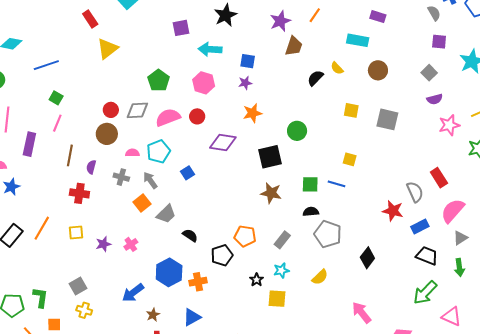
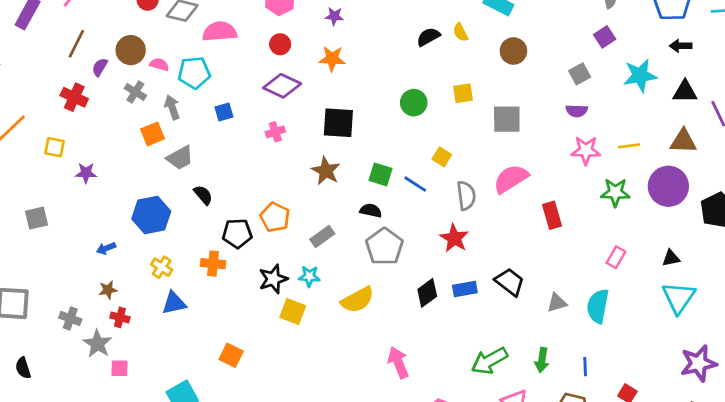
purple square: (439, 42) -> (605, 37), turned 35
yellow square: (351, 110) -> (463, 93), turned -35
red circle: (197, 116) -> (280, 44), moved
gray square: (387, 119) -> (507, 119), turned -30
green circle: (297, 131) -> (414, 103), moved
brown circle: (107, 134) -> (131, 50), moved
gray semicircle: (415, 192) -> (466, 196), moved
red star: (393, 211) -> (454, 238), moved
pink semicircle: (453, 211) -> (511, 179), moved
blue rectangle: (420, 226) -> (465, 289), moved
pink cross: (131, 244) -> (275, 132), moved
black trapezoid: (427, 256) -> (510, 282), moved
green arrow: (459, 267) -> (542, 360), moved
blue hexagon: (169, 272) -> (151, 215), moved
yellow semicircle: (320, 277) -> (357, 300), size x1.4
black star: (257, 280) -> (273, 279), size x1.5
orange cross: (198, 282) -> (213, 264), moved
blue arrow: (133, 293) -> (106, 248), size x0.6
yellow cross: (84, 310) -> (162, 267), moved
brown star: (153, 315) -> (108, 290), moved

